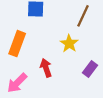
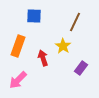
red arrow: (46, 68) -> (43, 58), moved

